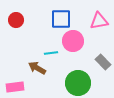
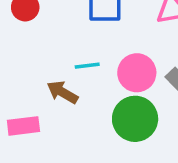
pink circle: (73, 41) -> (137, 73), moved

